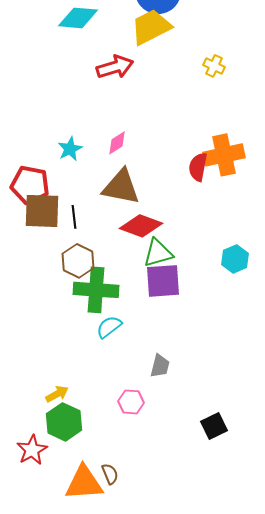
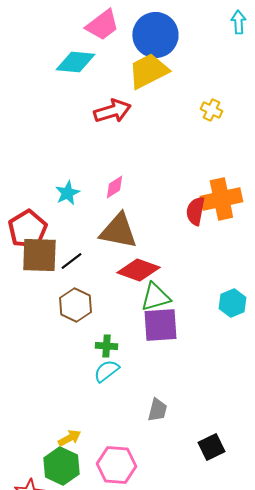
red pentagon: (30, 185) -> (27, 229), turned 30
black line: (74, 217) -> (71, 261), turned 60
green cross: (96, 290) -> (106, 346), moved, size x0.5
yellow arrow: (57, 394) -> (69, 438), moved
pink hexagon: (131, 402) -> (116, 465), moved, size x1.5
black square: (214, 426) -> (211, 447), moved

